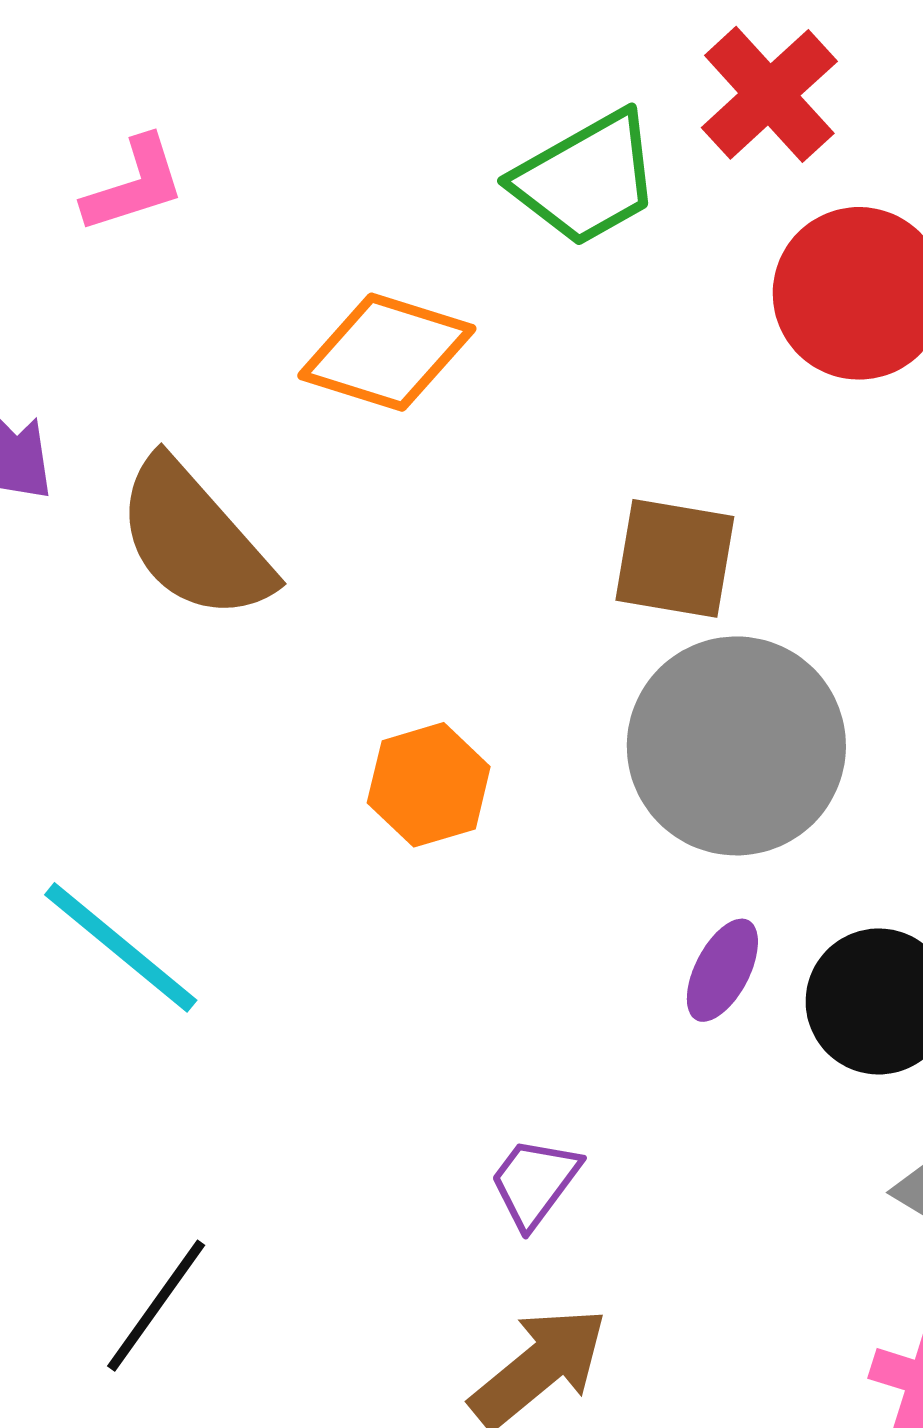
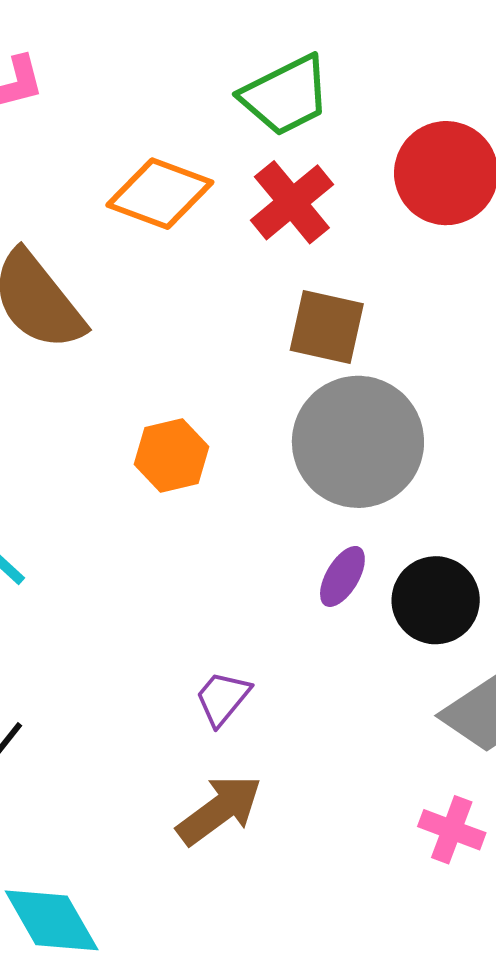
red cross: (769, 94) -> (292, 202), moved

